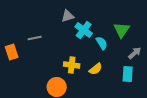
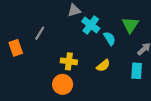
gray line: (35, 38) -> (40, 33), turned -48
yellow cross: (72, 65) -> (69, 61), moved

